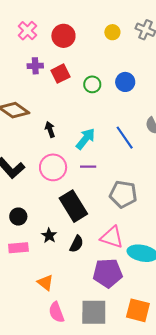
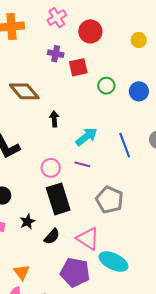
pink circle: (53, 167) -> (51, 168), moved, size x0.7
orange triangle: (45, 282) -> (22, 272), moved

